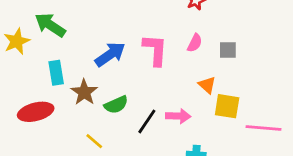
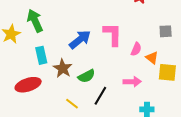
green arrow: (50, 25) -> (35, 21), turned 35
pink semicircle: (195, 43) -> (136, 49), moved
black line: (147, 121) -> (100, 96), moved

